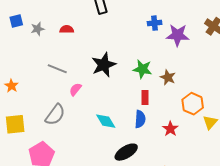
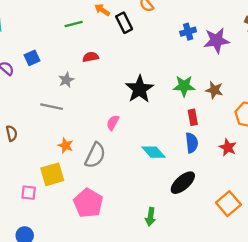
gray star: (38, 29) -> (66, 80), moved
gray line: (57, 69) -> (52, 107), moved
orange star: (11, 86) -> (66, 145), moved

